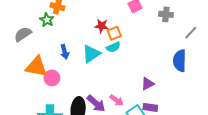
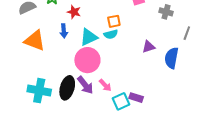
red star: (101, 26) -> (74, 12), moved
gray line: (191, 33) -> (187, 33), turned -32
pink circle: (52, 78) -> (87, 60), moved, size x1.6
purple triangle: (148, 84) -> (149, 47), moved

